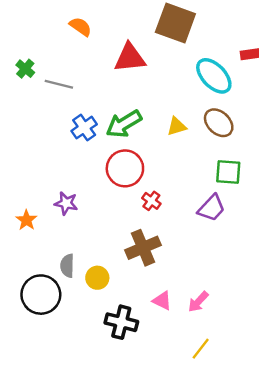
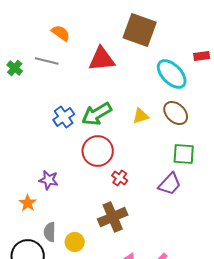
gray line: (59, 84) -> (47, 61), moved
orange star: (26, 220) -> (28, 203), moved

